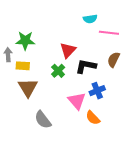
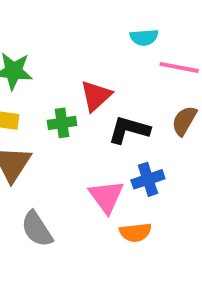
green cross: (58, 71) -> (62, 123), moved, turned 32
orange semicircle: (93, 118) -> (135, 232), turned -56

